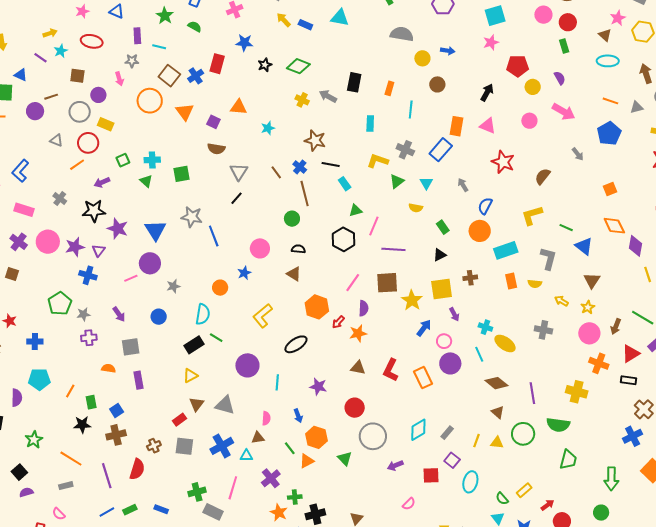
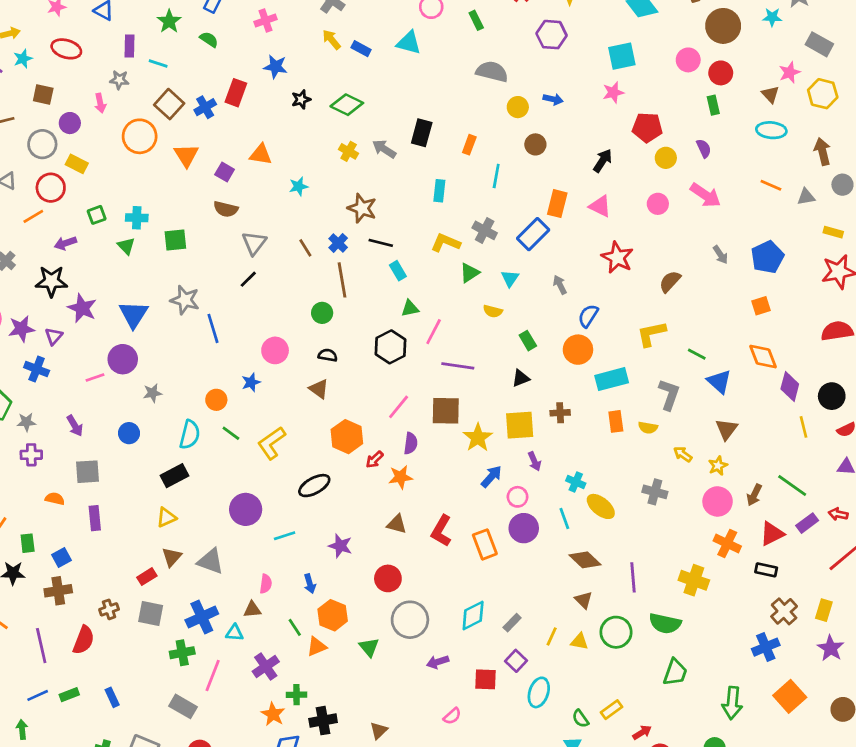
blue pentagon: (609, 133) -> (767, 257), moved
green line: (216, 338) -> (231, 433), moved
cyan line: (277, 382) -> (285, 536), turned 63
green cross: (197, 492) -> (182, 653), moved
blue rectangle: (161, 509) -> (112, 697), turned 40

